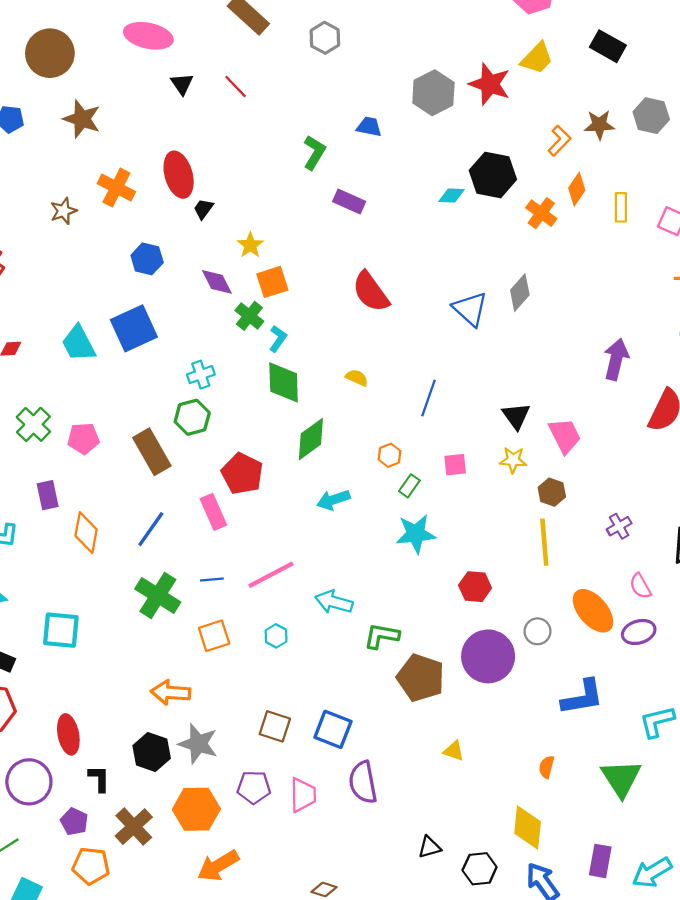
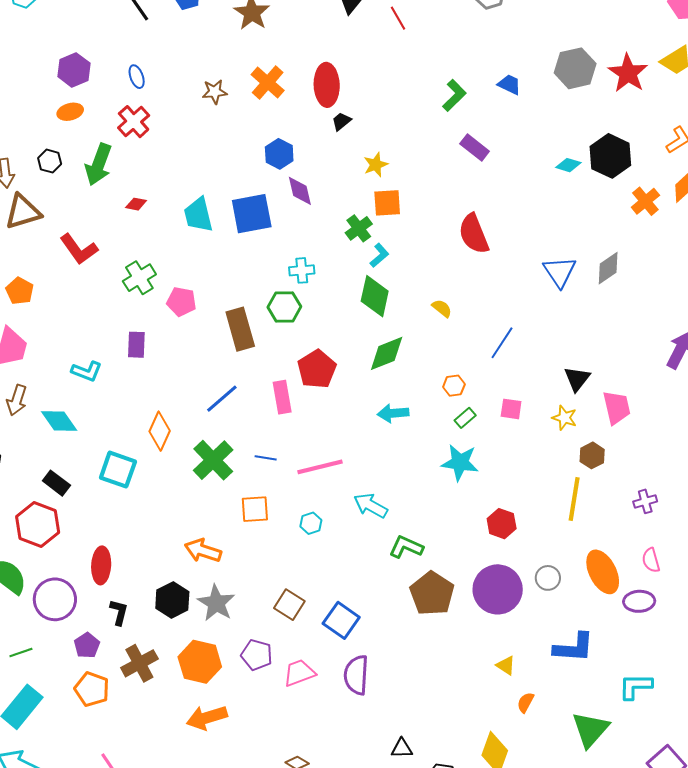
purple diamond: (217, 282) -> (300, 191), moved
orange diamond: (86, 533) -> (160, 431), moved
yellow triangle: (454, 751) -> (506, 665), moved
pink trapezoid: (303, 795) -> (299, 673), turned -124

